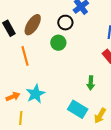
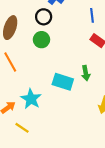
cyan rectangle: (78, 109) -> (63, 82), moved
yellow line: (21, 118) -> (22, 128), turned -48

